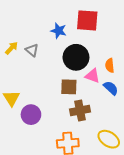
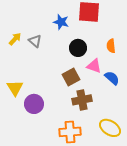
black circle: (76, 57) -> (78, 48), size x0.7
orange semicircle: (110, 65) -> (111, 46), moved
brown square: (69, 87) -> (71, 77), turned -30

